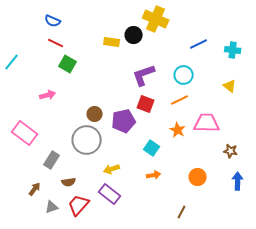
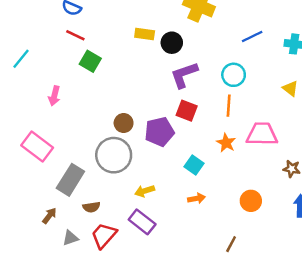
black circle: (134, 35) -> (172, 43), moved
pink arrow: (48, 95) -> (54, 96), moved, turned 119
orange line: (180, 100) -> (229, 106), turned -60
gray rectangle: (52, 160) -> (70, 180), size x1.4

